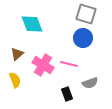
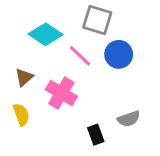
gray square: (86, 14) -> (97, 20), moved
cyan diamond: (32, 24) -> (46, 34), turned -35
pink line: (69, 64) -> (80, 56), moved, turned 30

